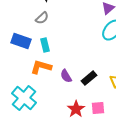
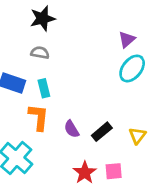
gray semicircle: (42, 18) -> (40, 53), turned -128
orange L-shape: (41, 67) -> (39, 117), turned 80

